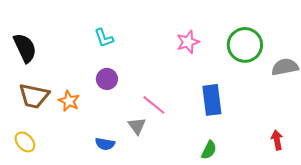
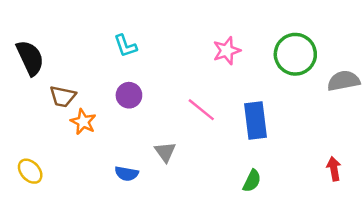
brown trapezoid: (34, 96) -> (63, 96), moved, size x0.7
pink line: (154, 105) -> (201, 110), moved

